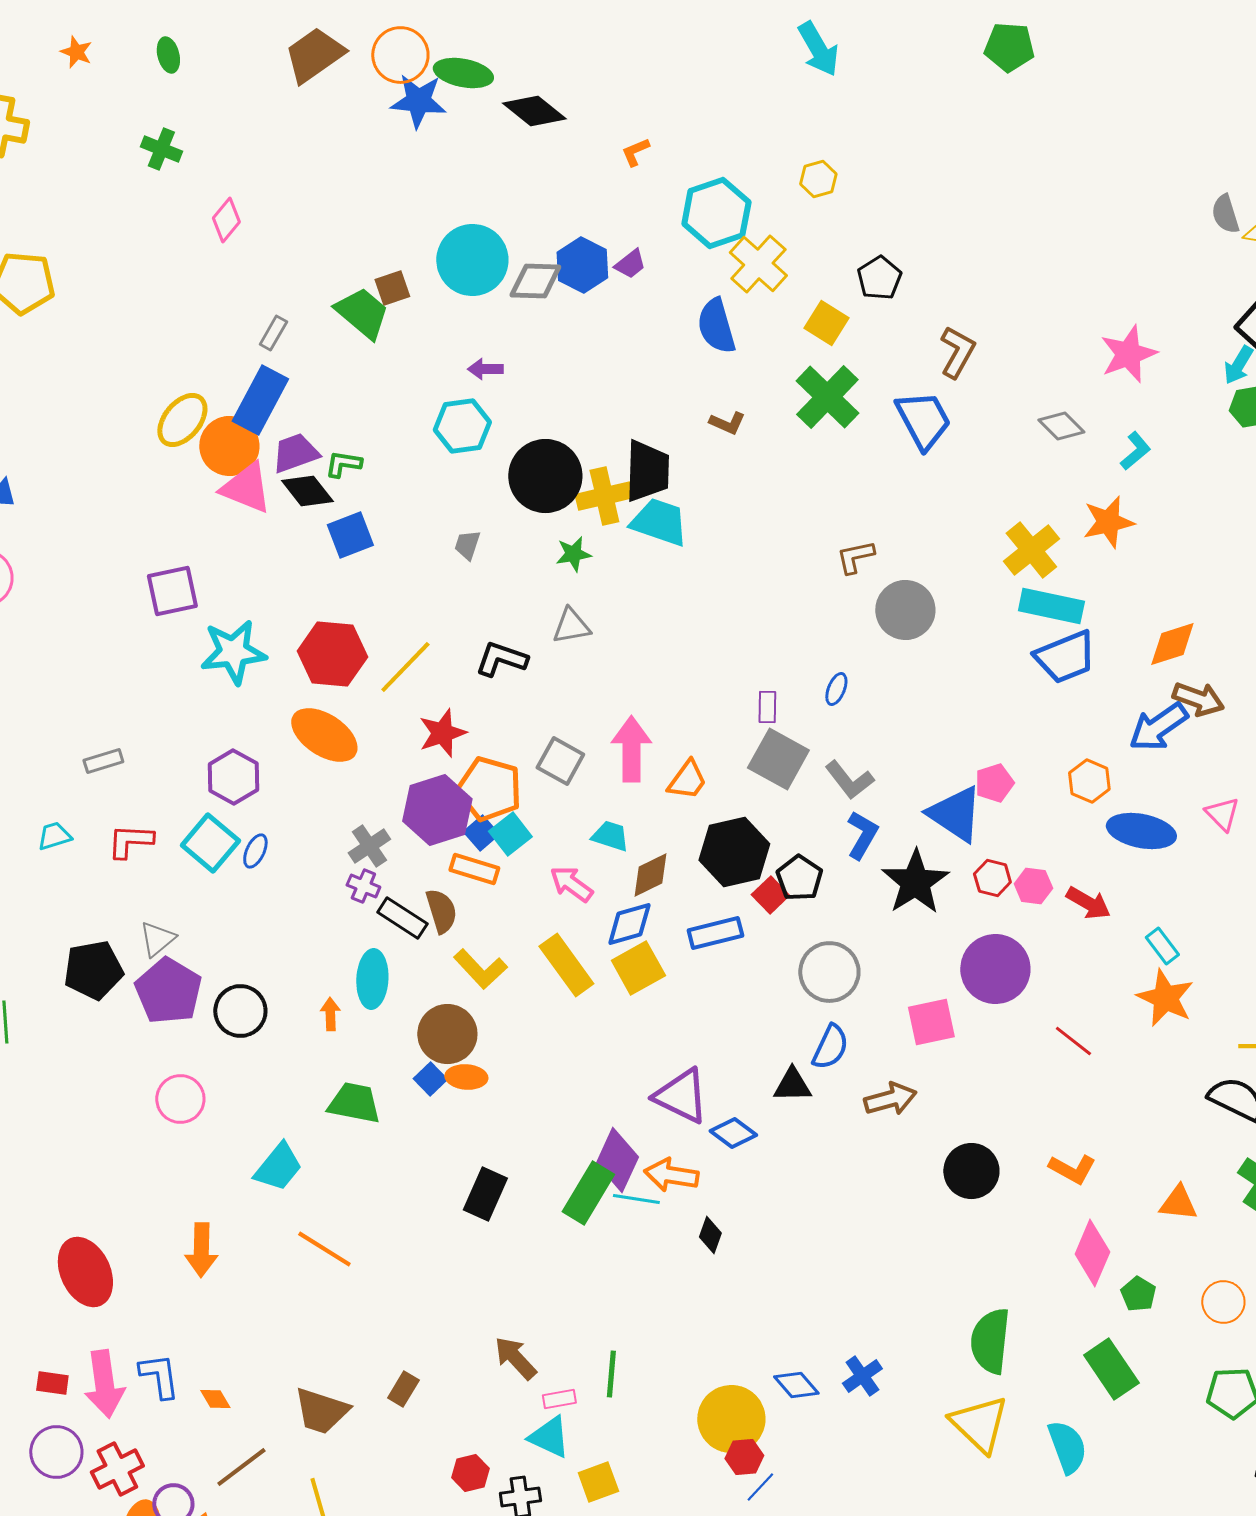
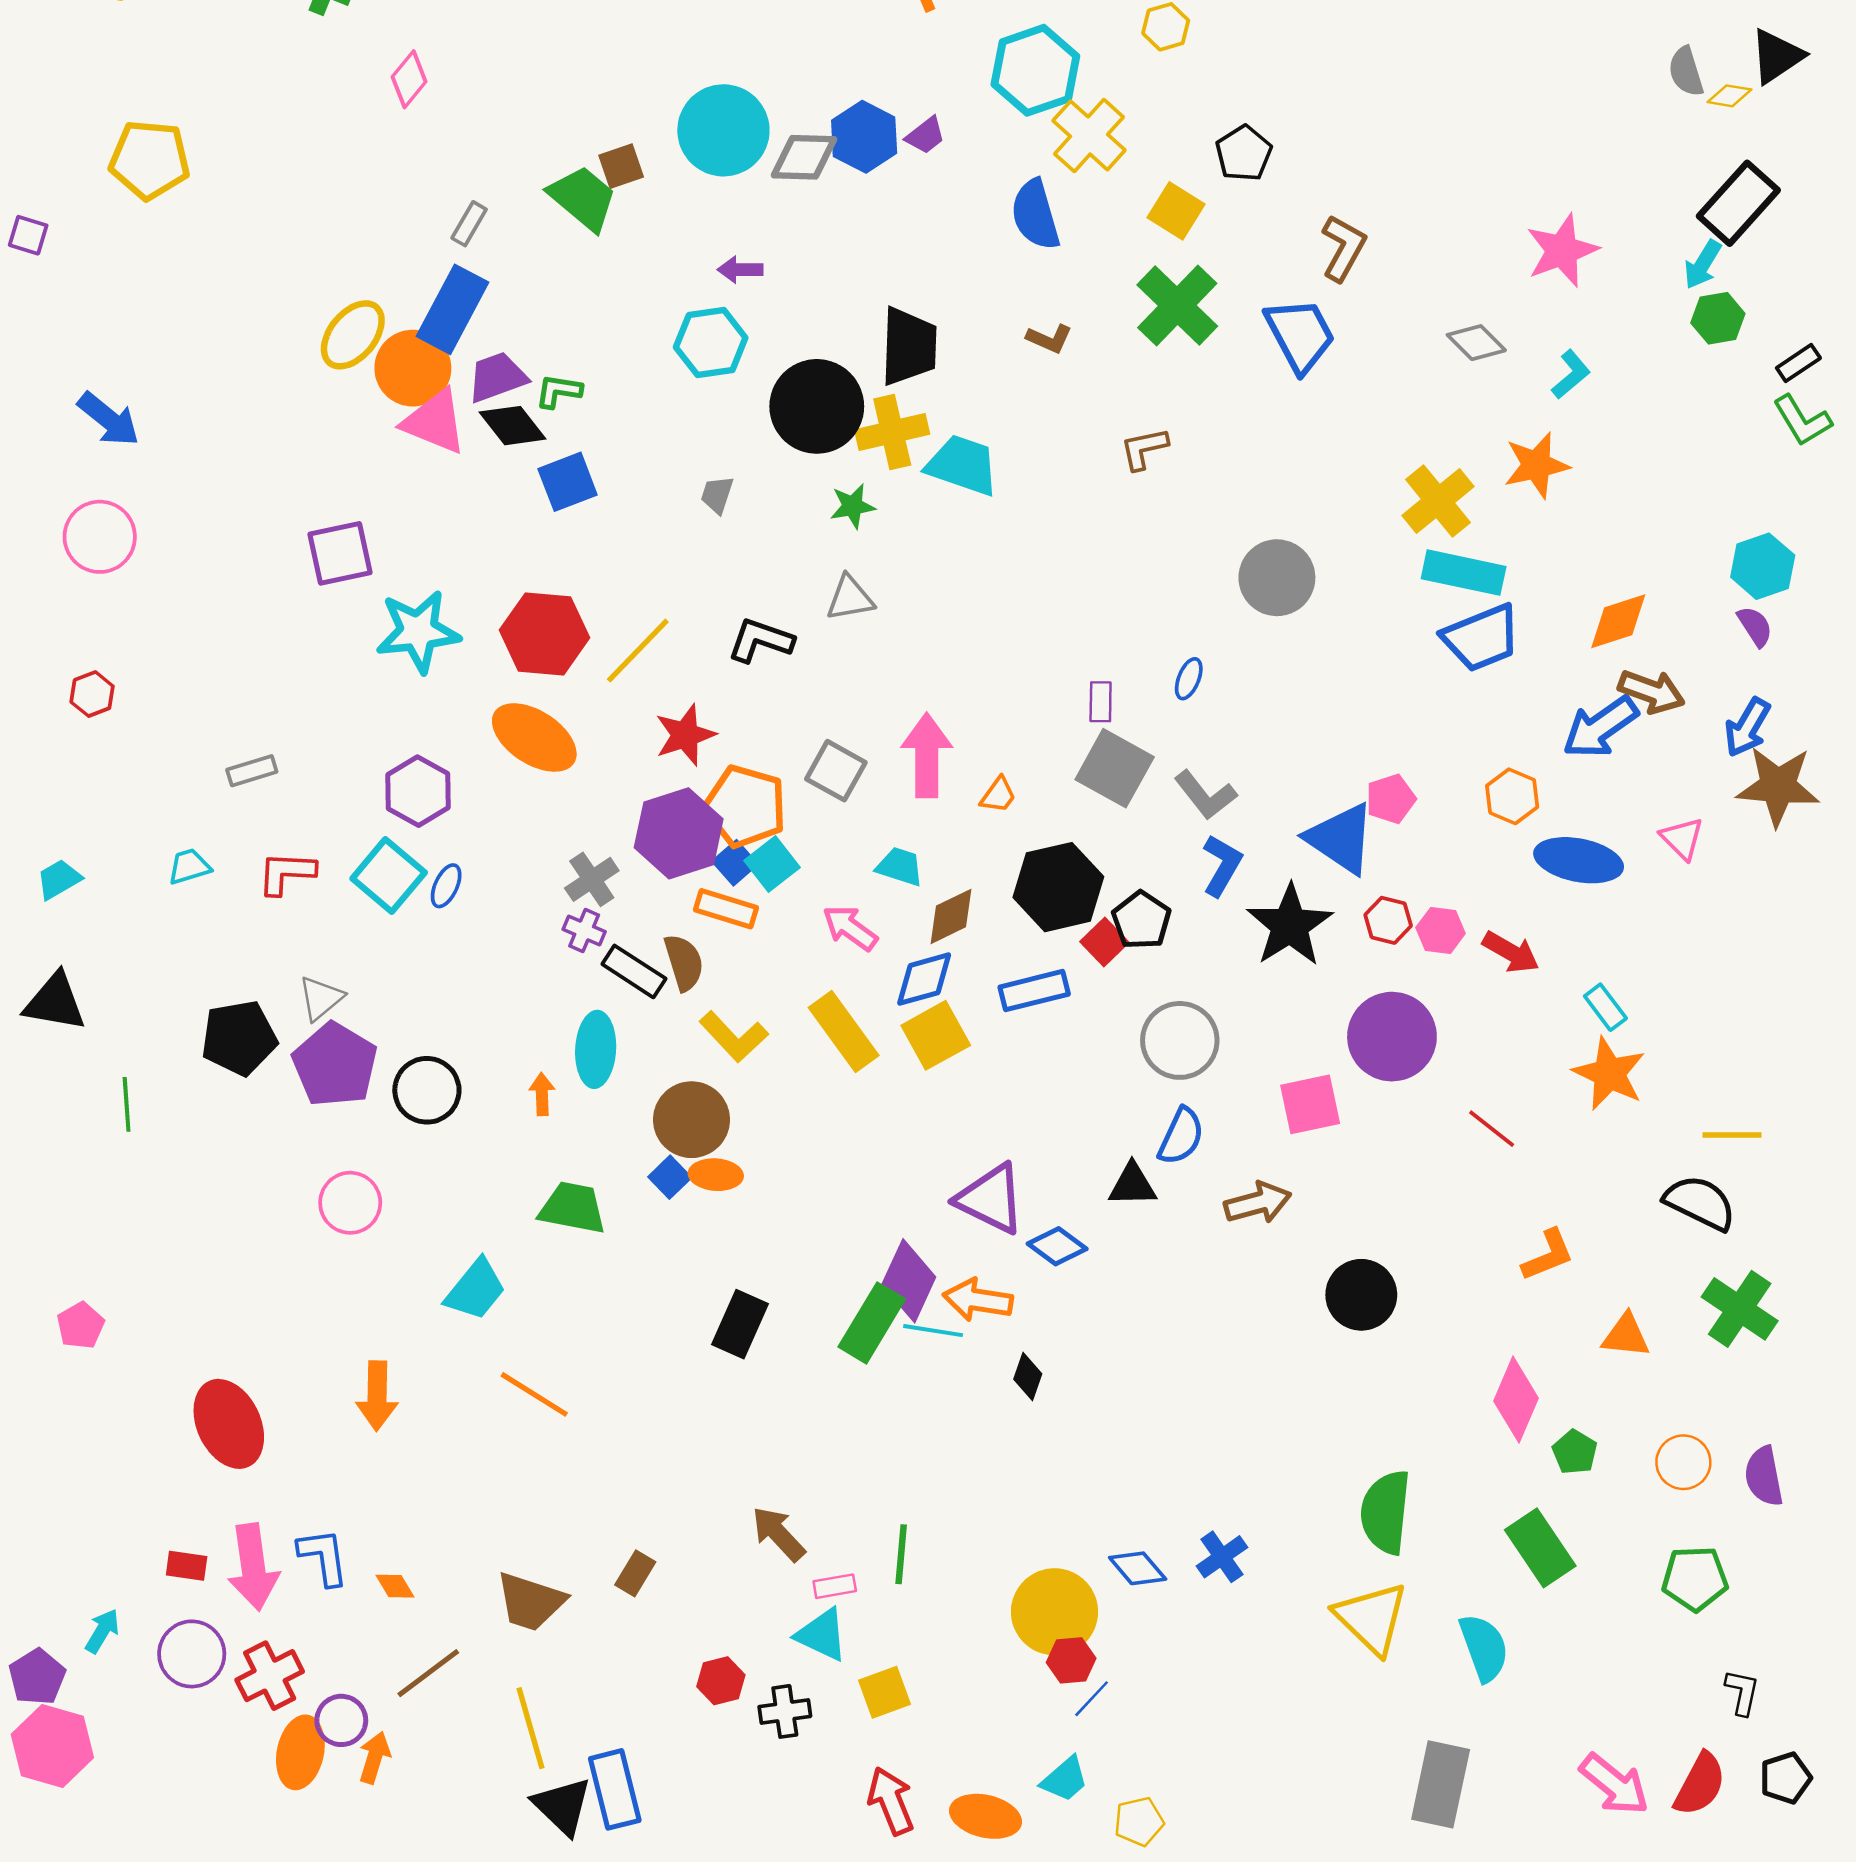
black trapezoid: (647, 471) -> (909, 346), moved
brown L-shape: (855, 557) -> (1144, 449), moved
orange trapezoid: (687, 780) -> (998, 795), size x0.7
orange L-shape: (1072, 1169) -> (1548, 1255), moved, turned -51

